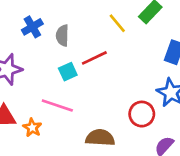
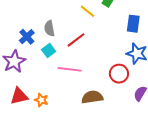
blue cross: (32, 27) -> (27, 37), moved
cyan square: (68, 72) -> (49, 50), moved
pink line: (57, 105) -> (70, 69), moved

